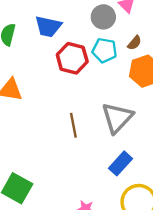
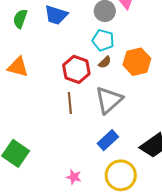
brown semicircle: (134, 43) -> (105, 62), moved
red hexagon: (72, 58) -> (76, 69), moved

